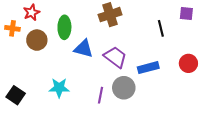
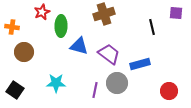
red star: (32, 12) -> (42, 12), moved
brown circle: (37, 40) -> (24, 52), moved
red circle: (188, 63) -> (169, 91), moved

